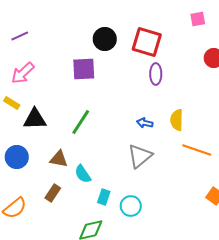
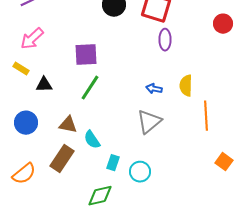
purple square: (84, 69) -> (86, 55), moved
black triangle: (35, 119) -> (44, 85), size x0.7
orange line: (197, 150) -> (206, 116), turned 68
brown rectangle: (53, 193) -> (62, 159), size x1.5

